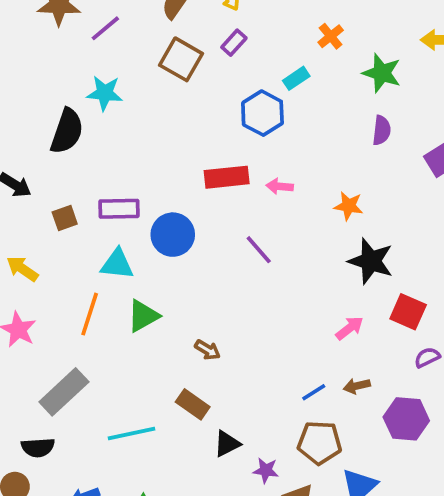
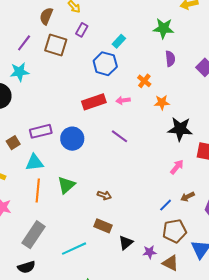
purple line: (105, 28) -> (24, 43), moved
orange cross: (331, 36) -> (144, 81), moved
cyan triangle: (117, 264) -> (34, 163), moved

